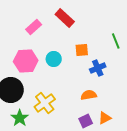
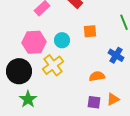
blue cross: (98, 68) -> (116, 55), moved, turned -35
yellow cross: (45, 103) -> (53, 65), moved
purple square: (86, 121) -> (94, 102), turned 32

